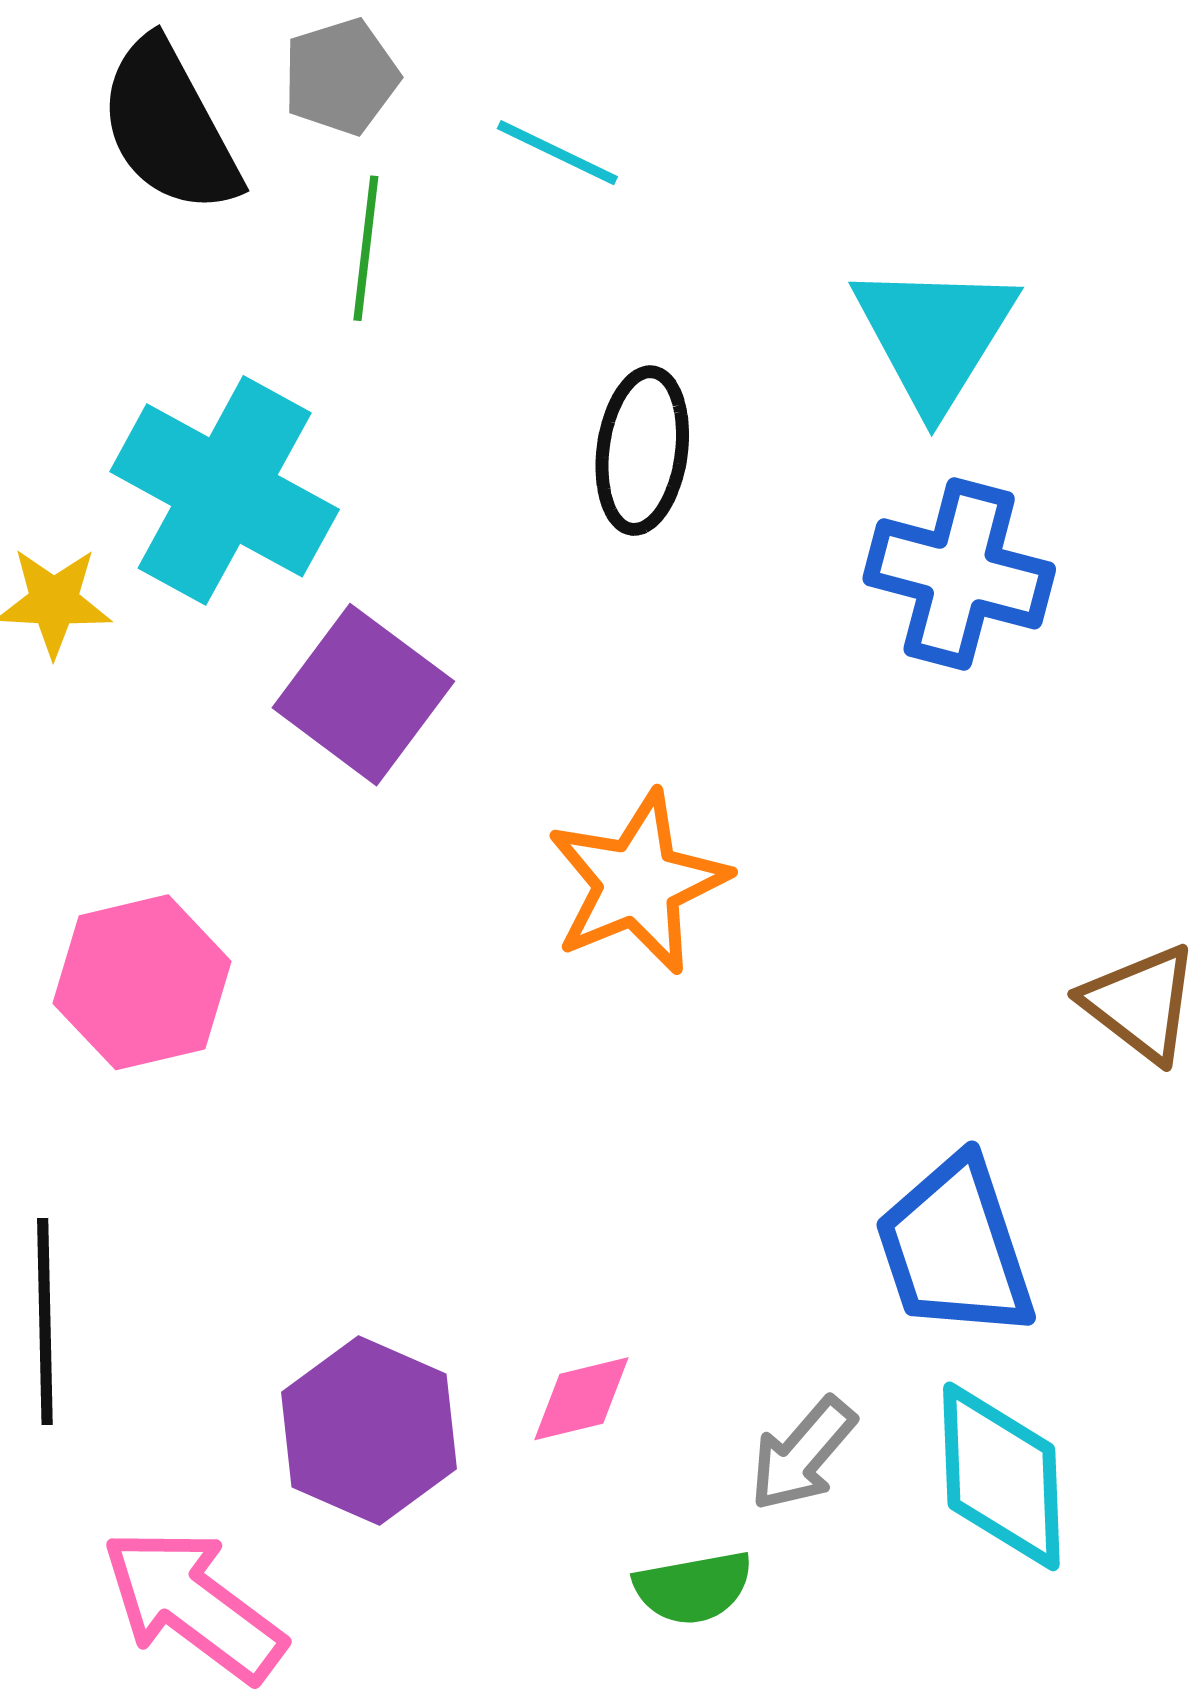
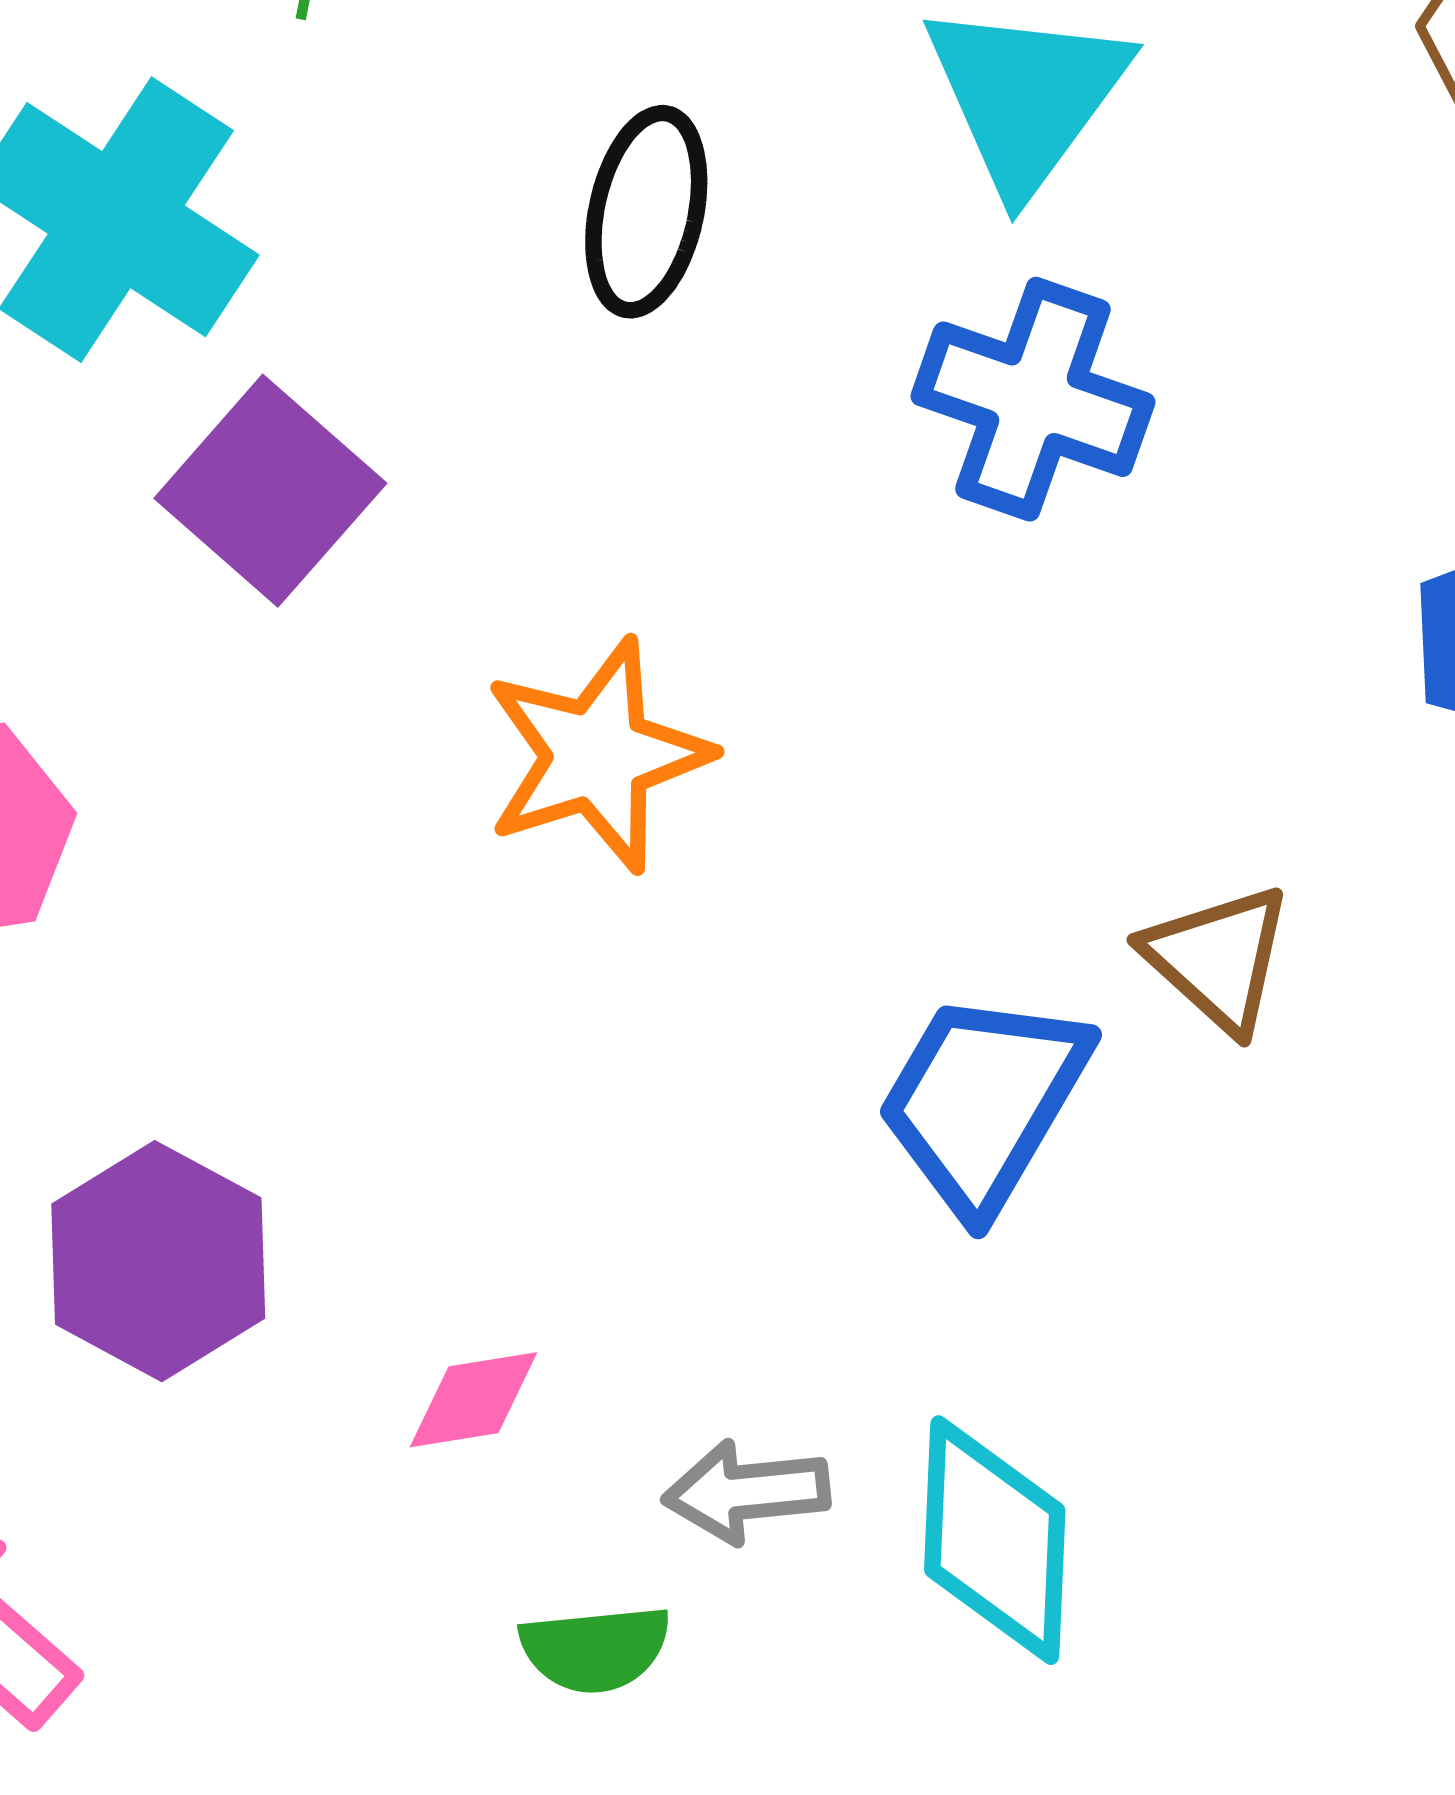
blue trapezoid: (955, 1248) -> (983, 1102), moved, turned 44
purple hexagon: (369, 1430) -> (158, 1261), moved
gray arrow: (803, 1454) -> (747, 1492), turned 39

